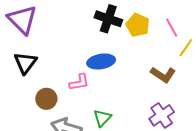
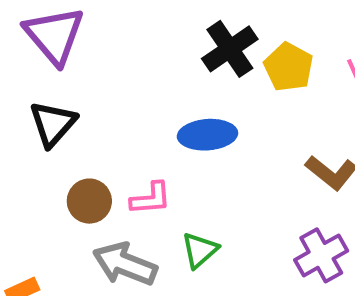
black cross: (108, 19) -> (230, 49), turned 32
pink L-shape: (79, 82) -> (151, 198), moved

